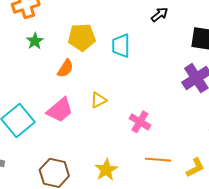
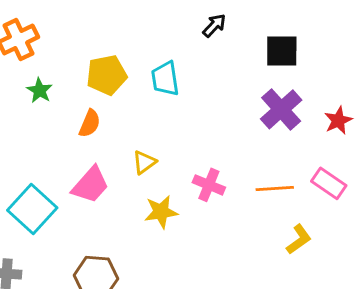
orange line: (158, 160) -> (275, 188), moved
yellow star: (106, 170) -> (161, 212), moved, turned 30

